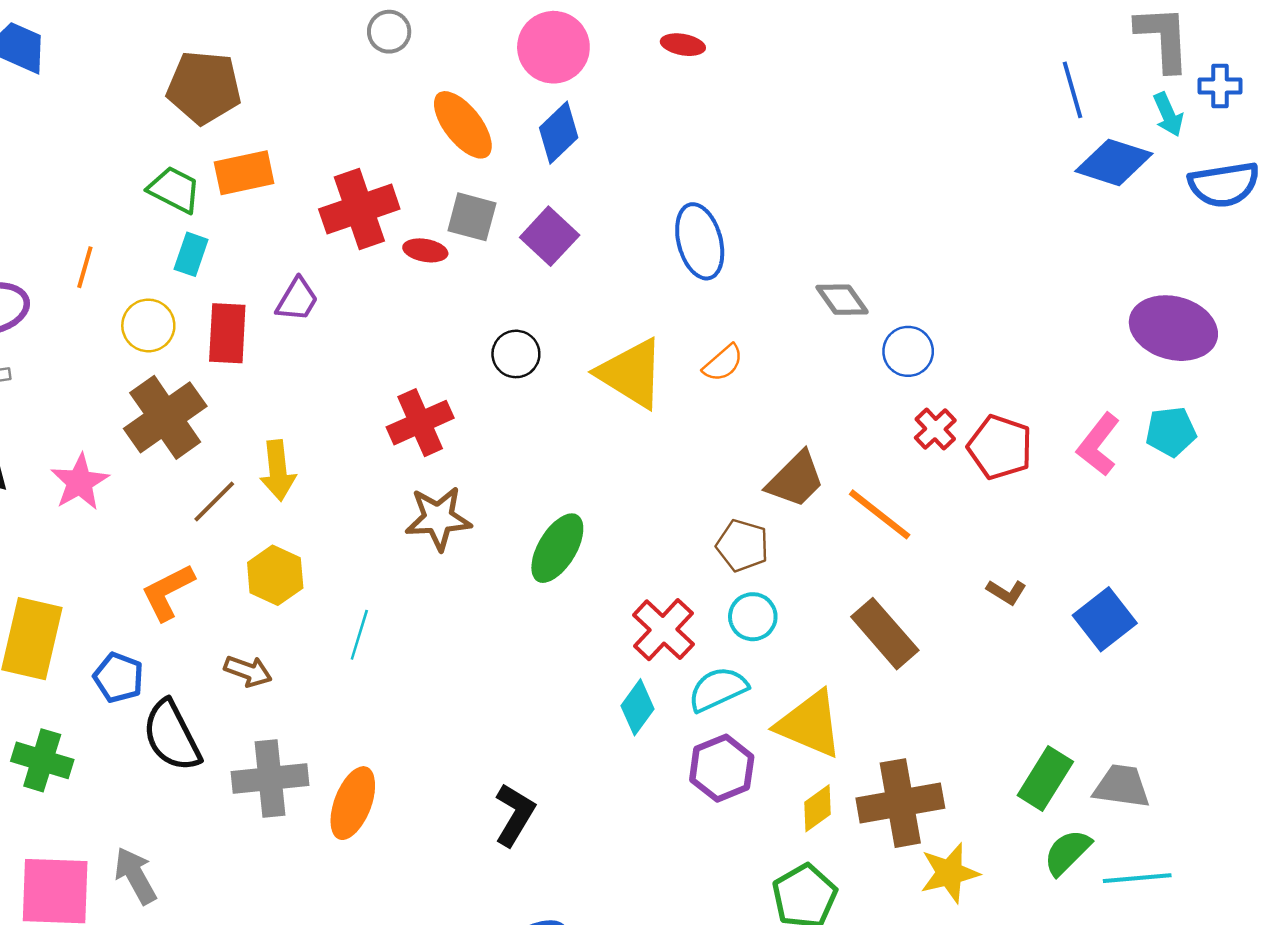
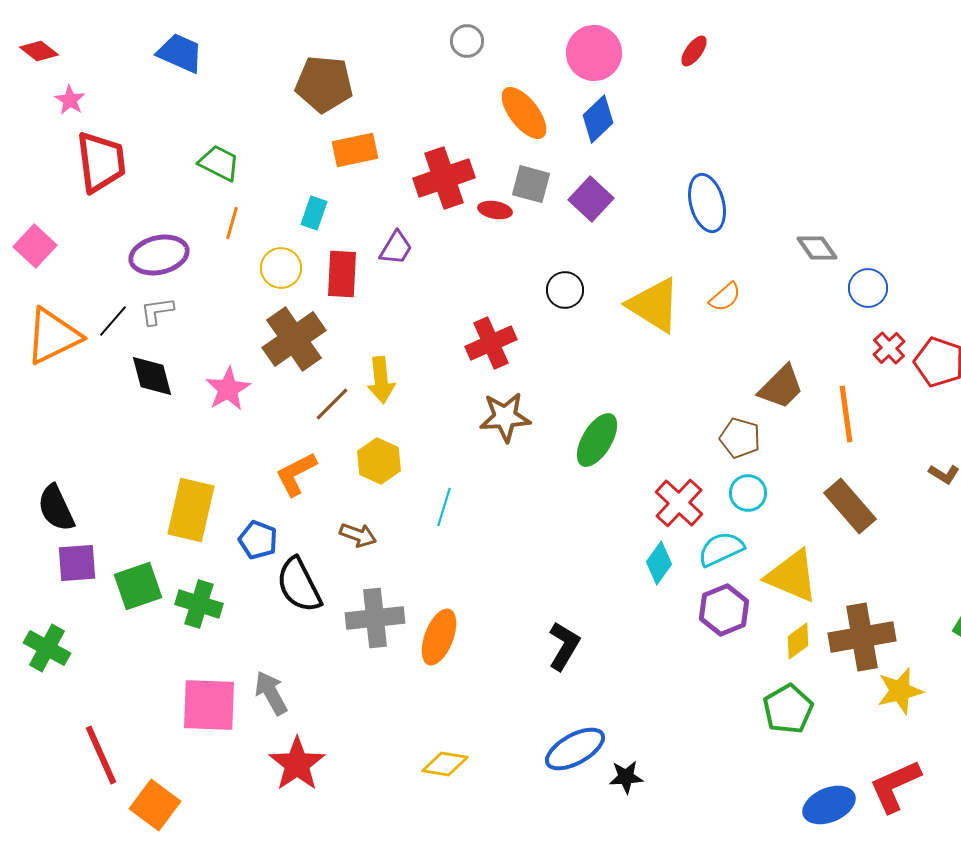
red ellipse: (683, 45) -> (694, 51), turned -64
green trapezoid: (174, 190) -> (219, 163), moved
orange line: (880, 514) -> (846, 414), turned 44

